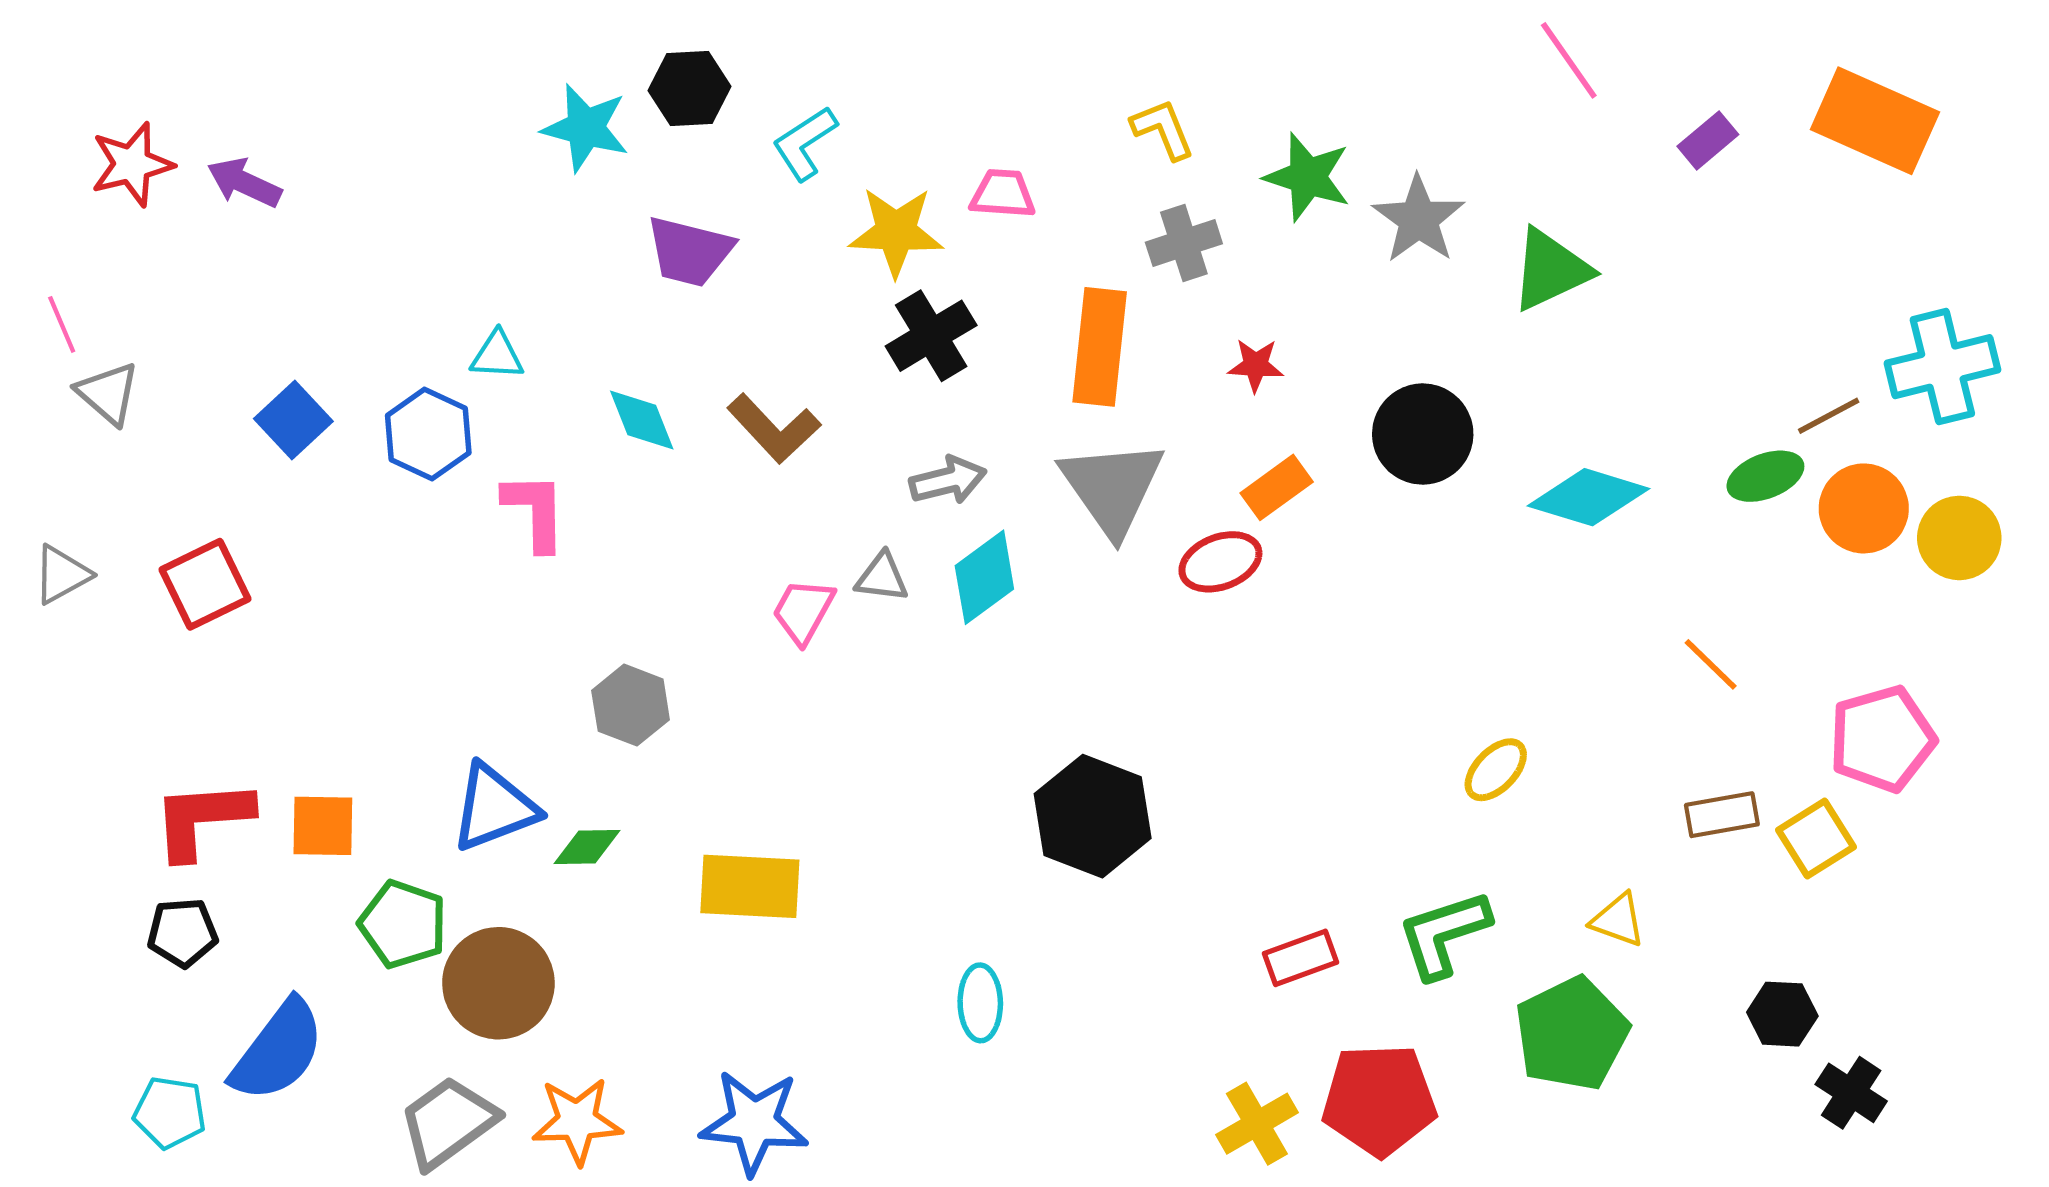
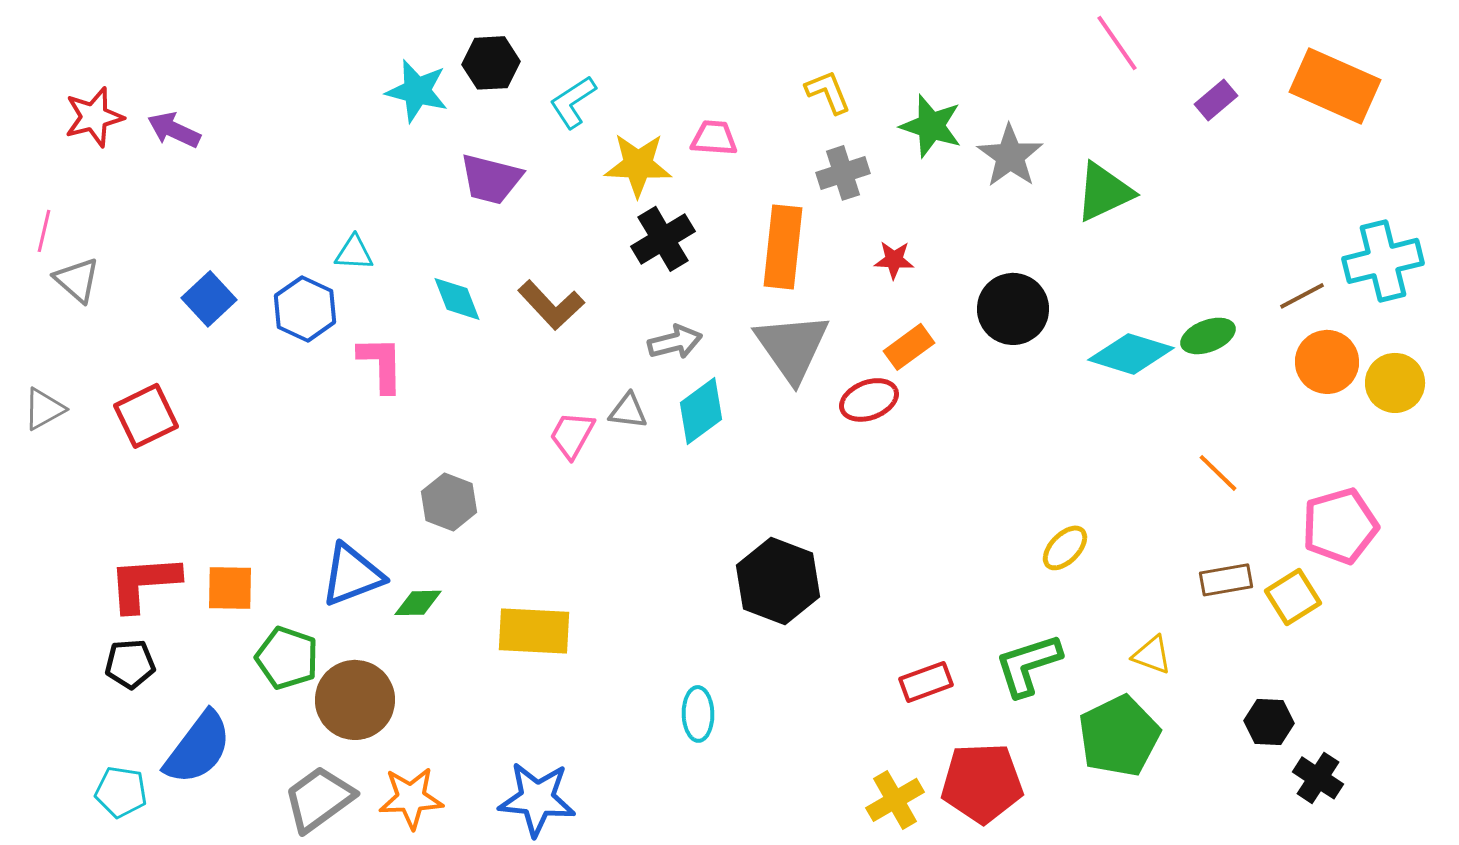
pink line: (62, 324) -> (44, 231), turned 36
green ellipse: (1765, 476) -> (1208, 336), moved

